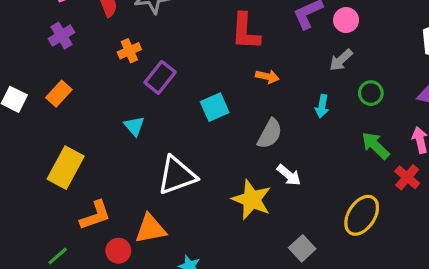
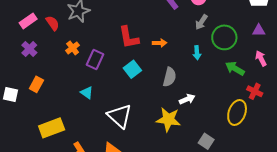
red L-shape: (246, 32) -> (129, 37), moved
green circle: (371, 93) -> (224, 37), size x1.6
yellow rectangle: (66, 168) -> (52, 128), turned 55
white triangle: (177, 175) -> (120, 116), turned -44
white arrow: (289, 175) -> (187, 99), turned -49
red cross: (407, 177) -> (255, 91), moved

